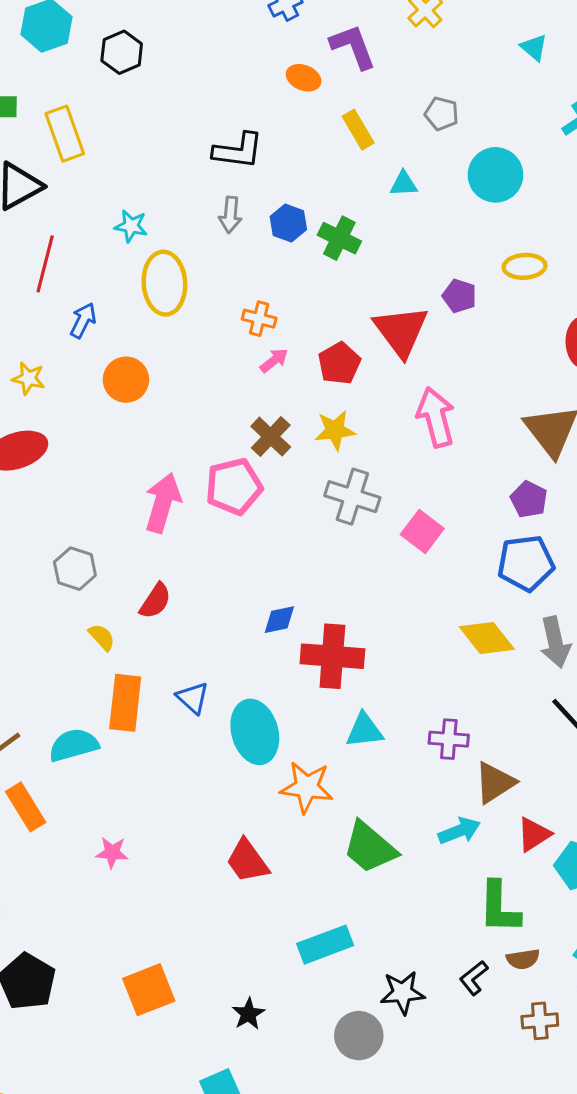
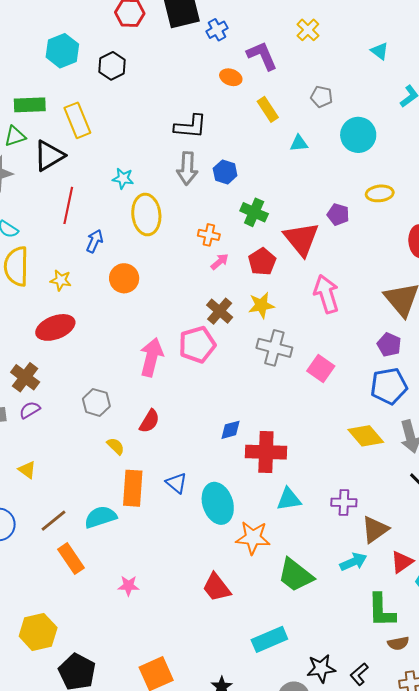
gray arrow: (230, 215) -> (187, 168), size x1.4
green cross: (339, 238) -> (254, 212), moved
black L-shape: (474, 978) -> (359, 674), moved

